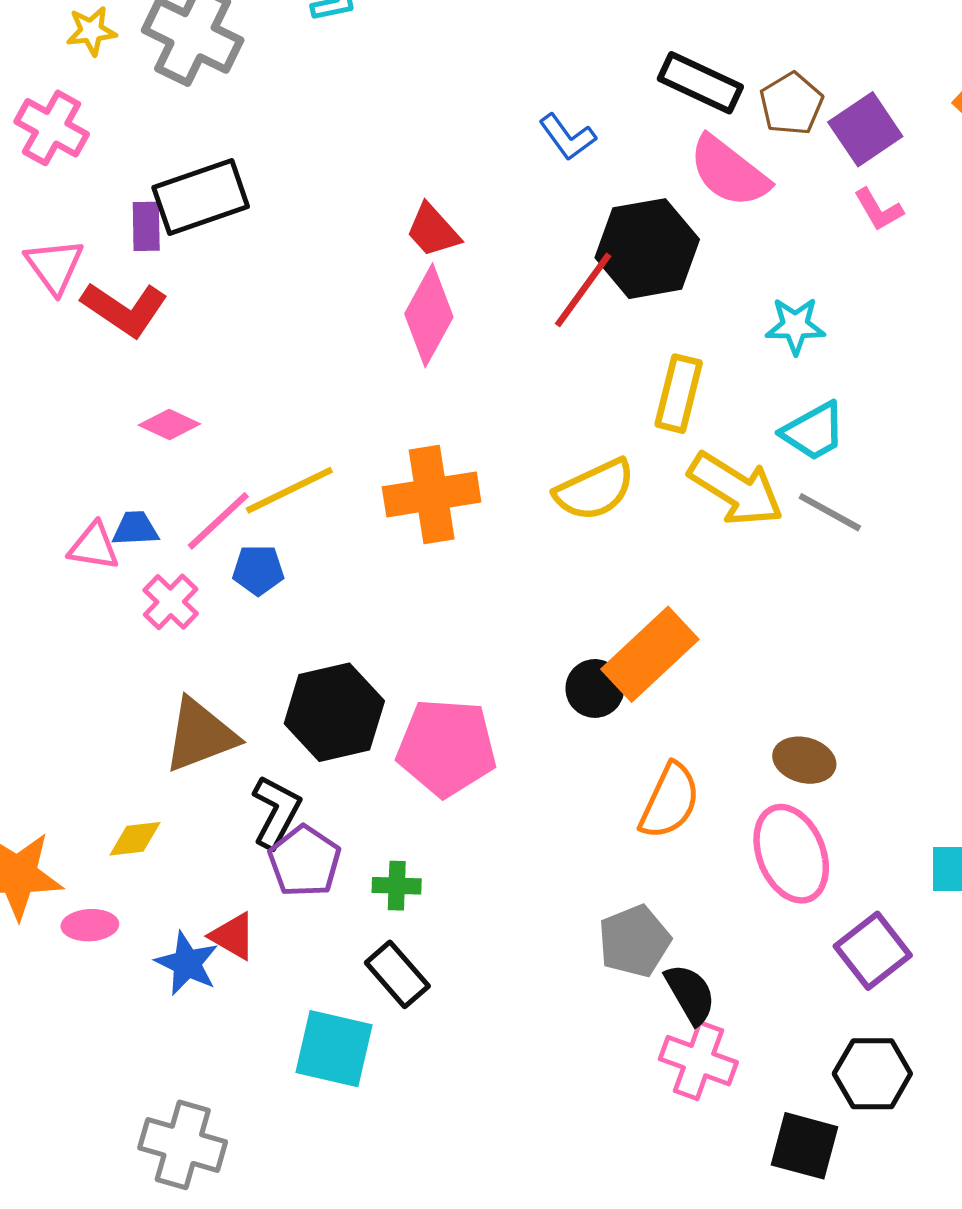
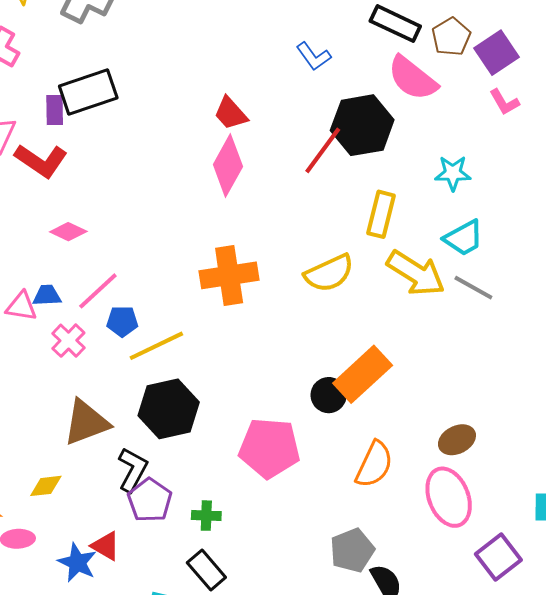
yellow line: (289, 490) -> (156, 346), moved
pink pentagon: (446, 747) -> (269, 448), moved
brown ellipse: (804, 760) -> (457, 440), turned -42

